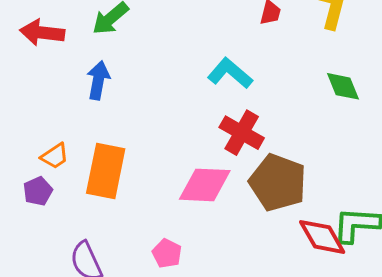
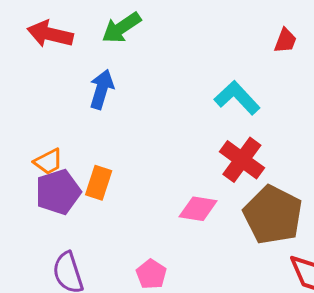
orange rectangle: (106, 171) -> (99, 183), size x0.6
pink diamond: (205, 185) -> (198, 209), size x0.7
purple pentagon: (38, 191) -> (58, 192), moved, size x1.5

